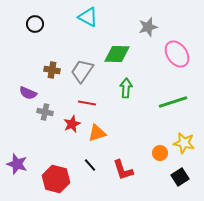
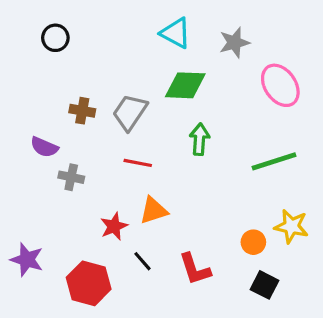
cyan triangle: (88, 17) -> (176, 33), moved
red star: (72, 124) -> (114, 226), moved
black square: (180, 177) -> (264, 285), moved, turned -30

